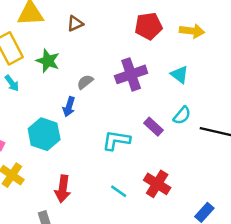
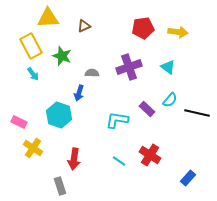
gray semicircle: (85, 82) -> (92, 73), turned 40

